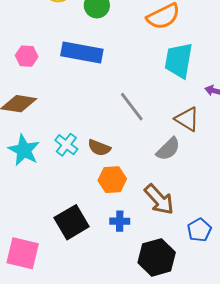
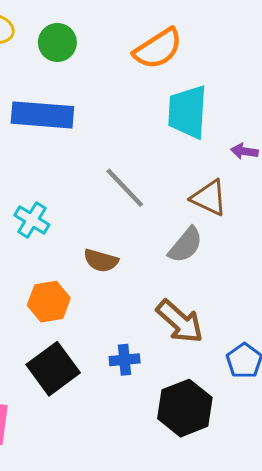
cyan cross: (66, 145) -> (32, 220), moved
brown semicircle: (99, 148) -> (101, 261), moved
orange hexagon: (112, 180) -> (49, 302), moved

